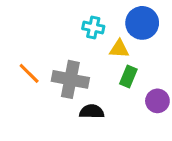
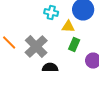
gray cross: (70, 79) -> (36, 46), turned 35

